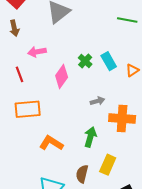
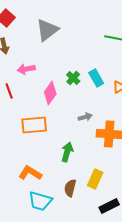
orange rectangle: (28, 109) -> (34, 125), moved
green arrow: (90, 137) -> (67, 152), moved
orange L-shape: (51, 143) -> (30, 173), moved

